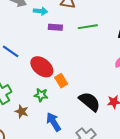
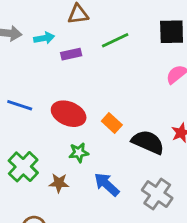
orange rectangle: (61, 81) -> (112, 123), moved

